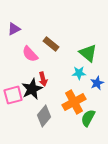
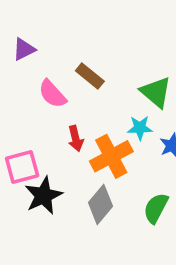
black star: (32, 89) -> (43, 196), moved
orange cross: (74, 102) -> (111, 156), moved
gray diamond: (44, 116) -> (101, 204), moved

